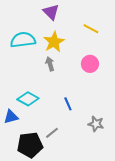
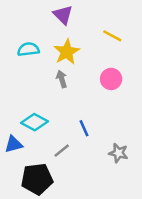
cyan semicircle: (23, 40) -> (28, 49), size x0.7
gray line: (52, 133) -> (62, 151), moved

